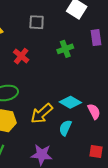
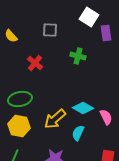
purple rectangle: (96, 38) -> (106, 33), moved
green cross: (65, 49) -> (78, 56), turned 35

